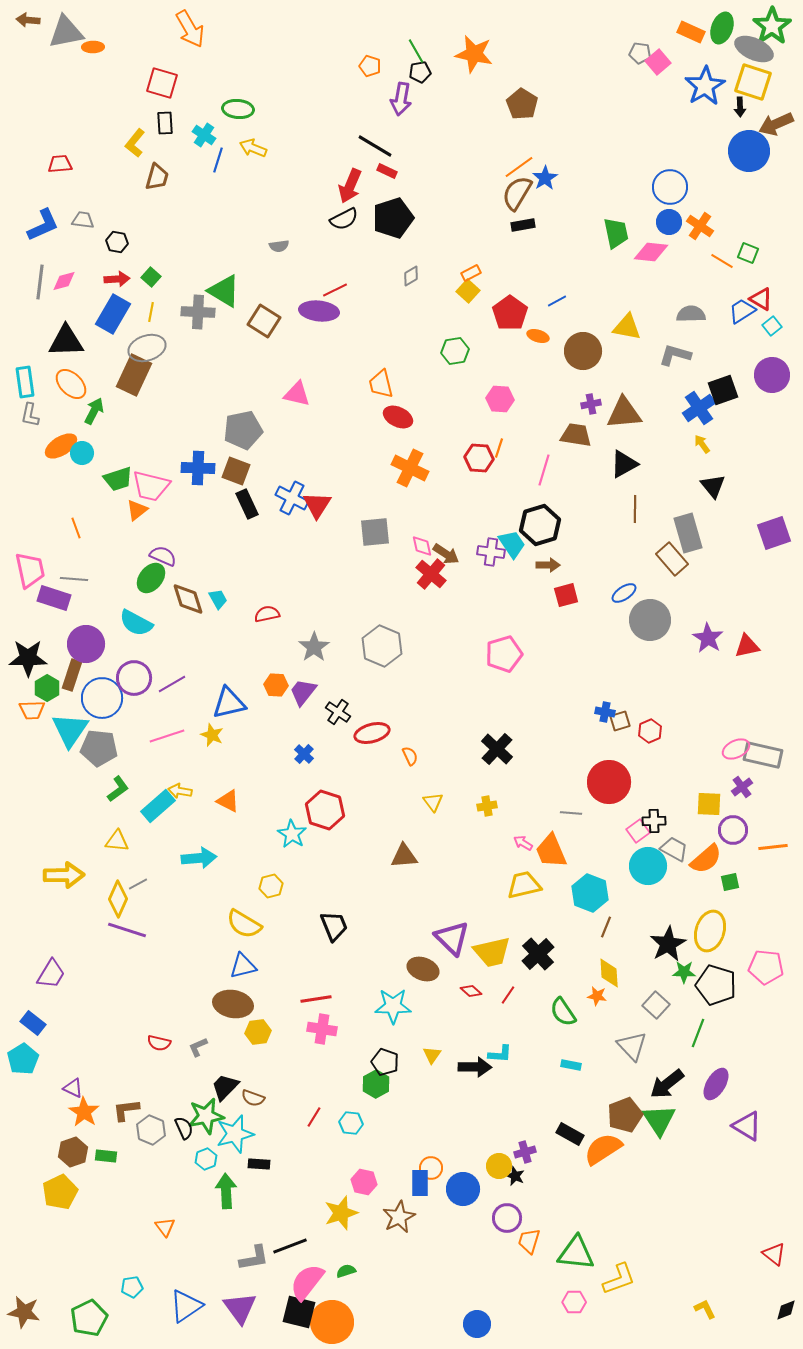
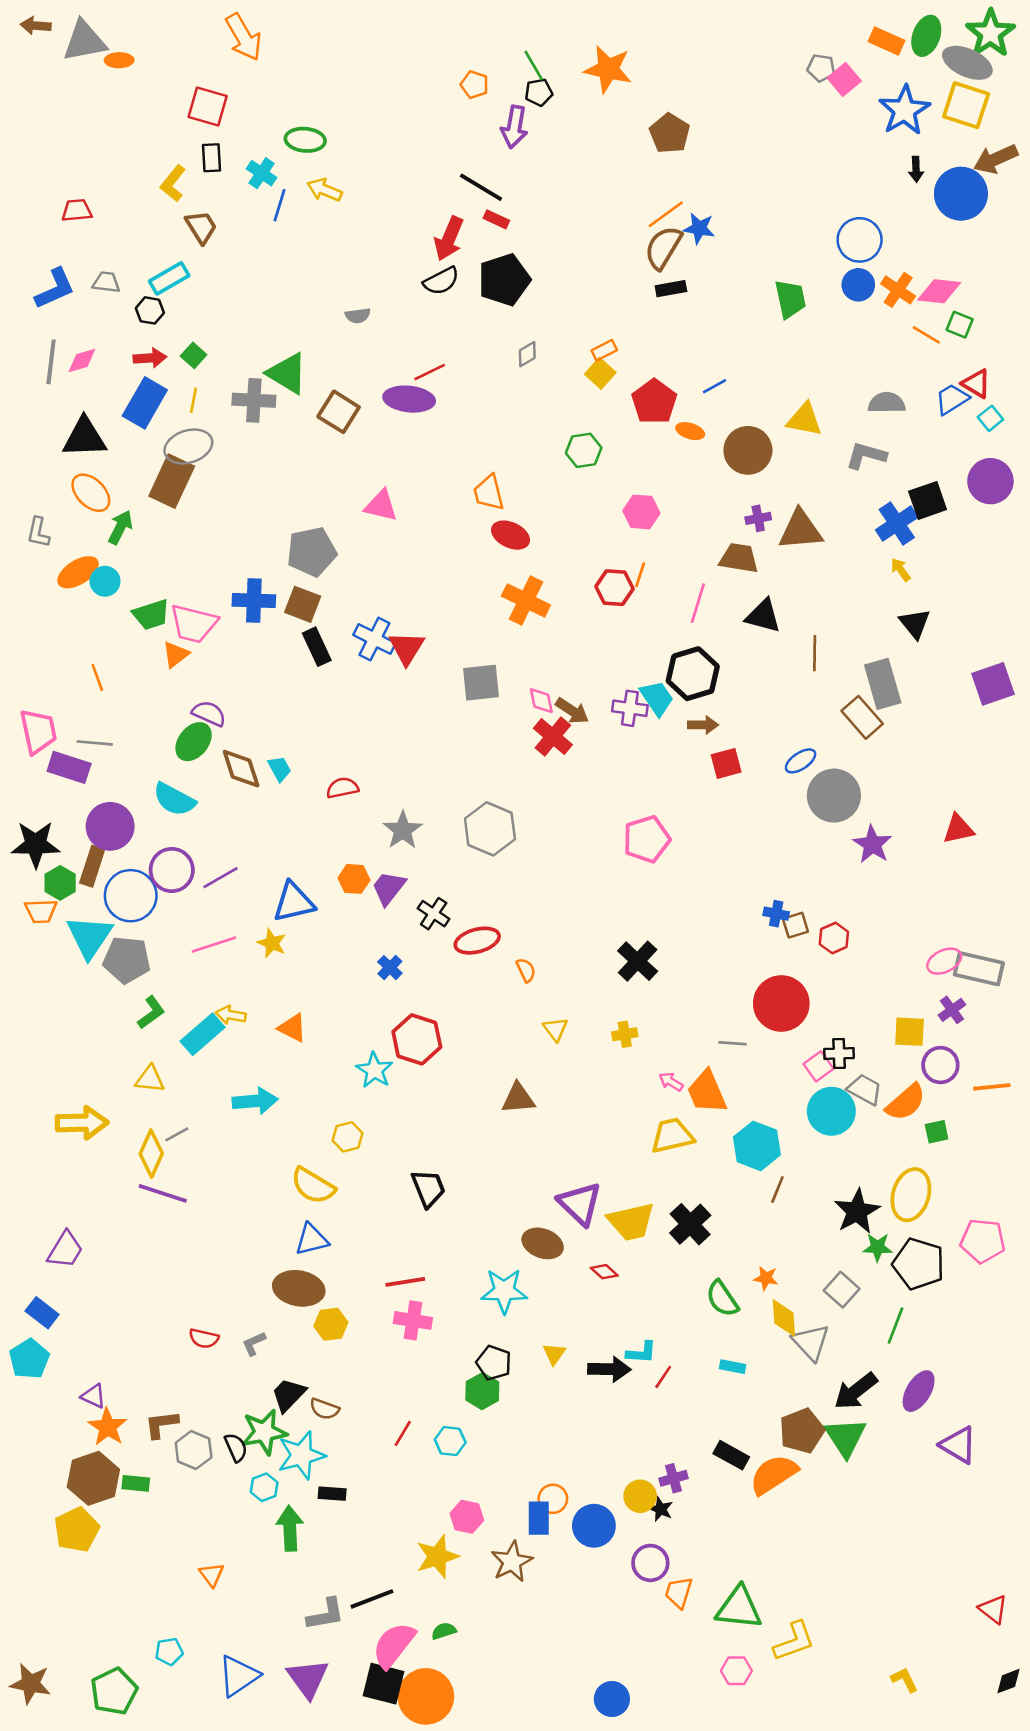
black arrow: (740, 107) -> (916, 169), moved
brown trapezoid: (157, 177) -> (201, 227), turned -48
blue star: (545, 178) -> (699, 228), turned -30
pink diamond: (651, 252) -> (939, 291), moved
cyan rectangle: (25, 382) -> (169, 278), moved, turned 68
black triangle: (624, 464) -> (763, 616), moved, turned 44
purple star: (708, 638) -> (872, 844), moved
yellow diamond: (609, 973) -> (784, 1318), moved
red line: (508, 995) -> (663, 1377), moved
brown hexagon: (73, 1152) -> (93, 1478), size x1.4

